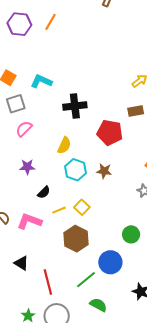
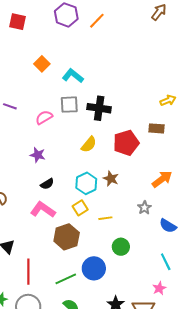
gray square: (16, 104) -> (69, 105), moved
red pentagon: (110, 133) -> (126, 143), turned 30
yellow semicircle: (64, 145) -> (89, 144), moved
cyan hexagon: (76, 170) -> (86, 183), moved
yellow line: (59, 210) -> (105, 218), moved
pink L-shape: (29, 221) -> (43, 210), moved

